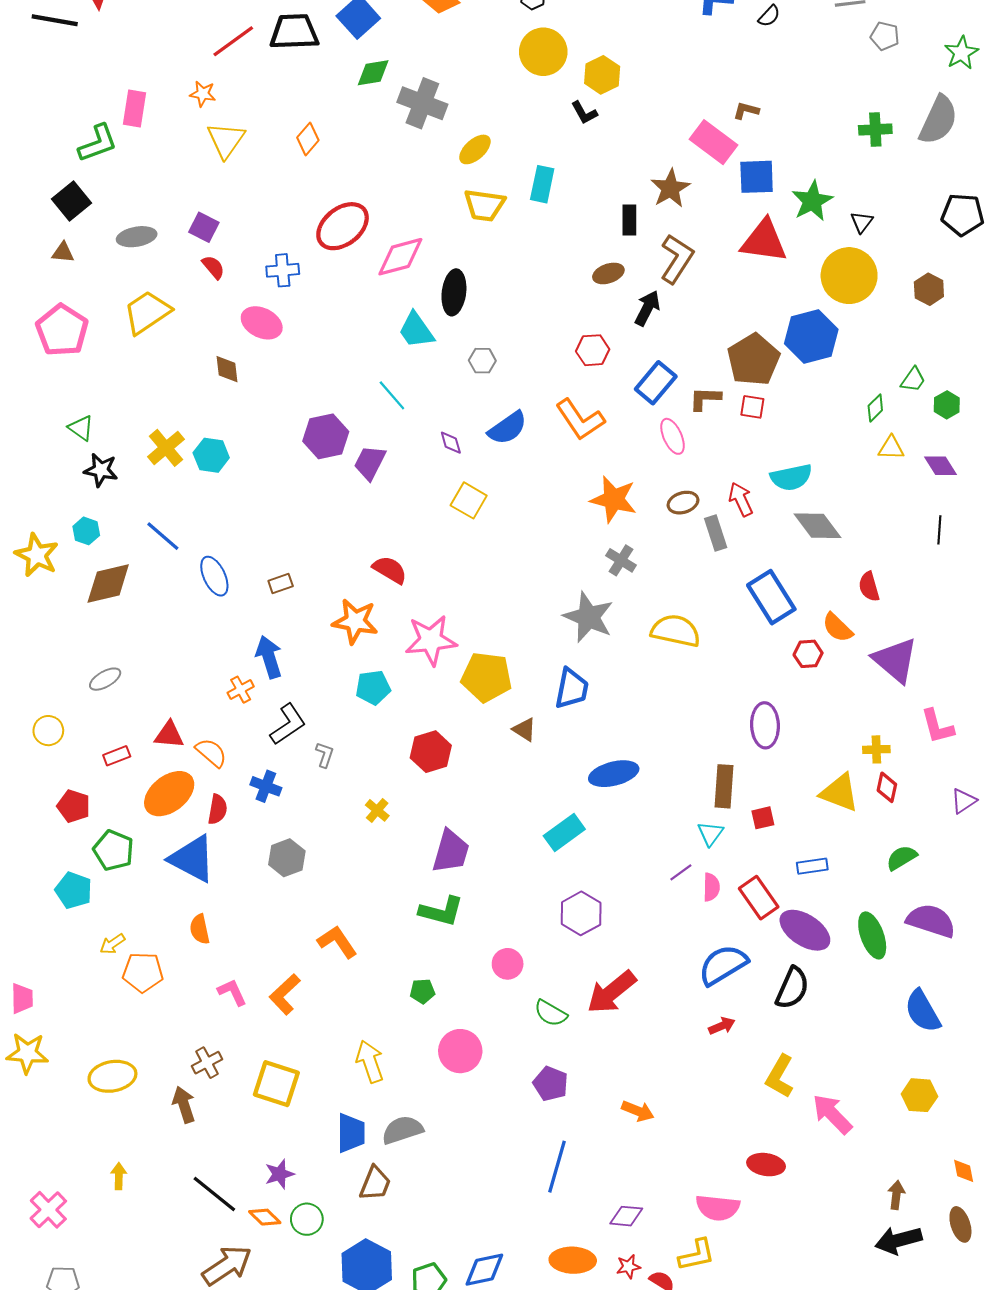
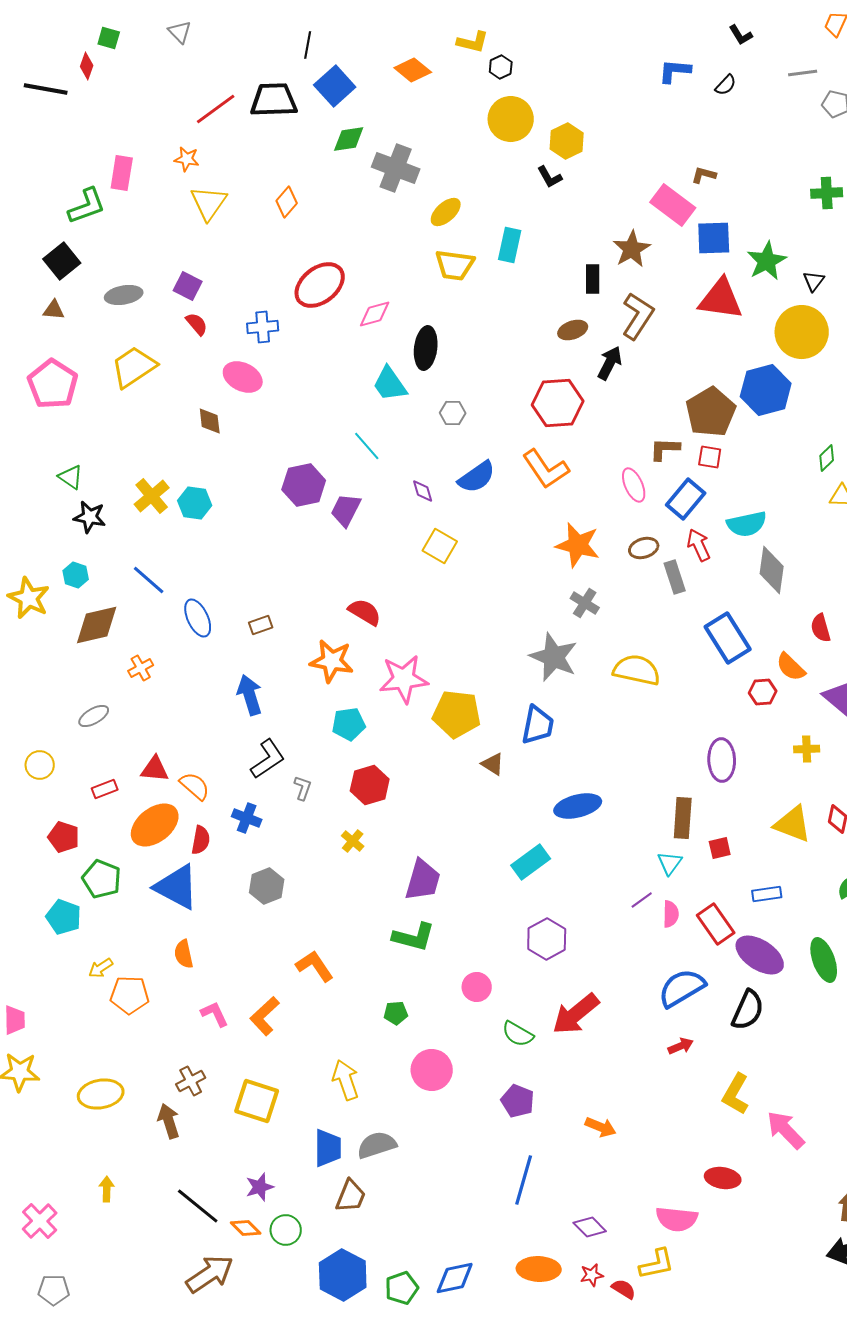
pink diamond: (400, 257) -> (375, 314), size x0.7
red hexagon: (593, 350) -> (558, 403), size x1.6
blue rectangle: (656, 383) -> (686, 499), moved
gray diamond: (818, 526) -> (772, 570), turned 45
orange cross: (241, 690) -> (141, 668), moved
yellow cross: (876, 749) -> (807, 749), moved
red hexagon: (431, 752) -> (370, 785), moved
purple diamond: (626, 1216) -> (590, 1227), turned 40

